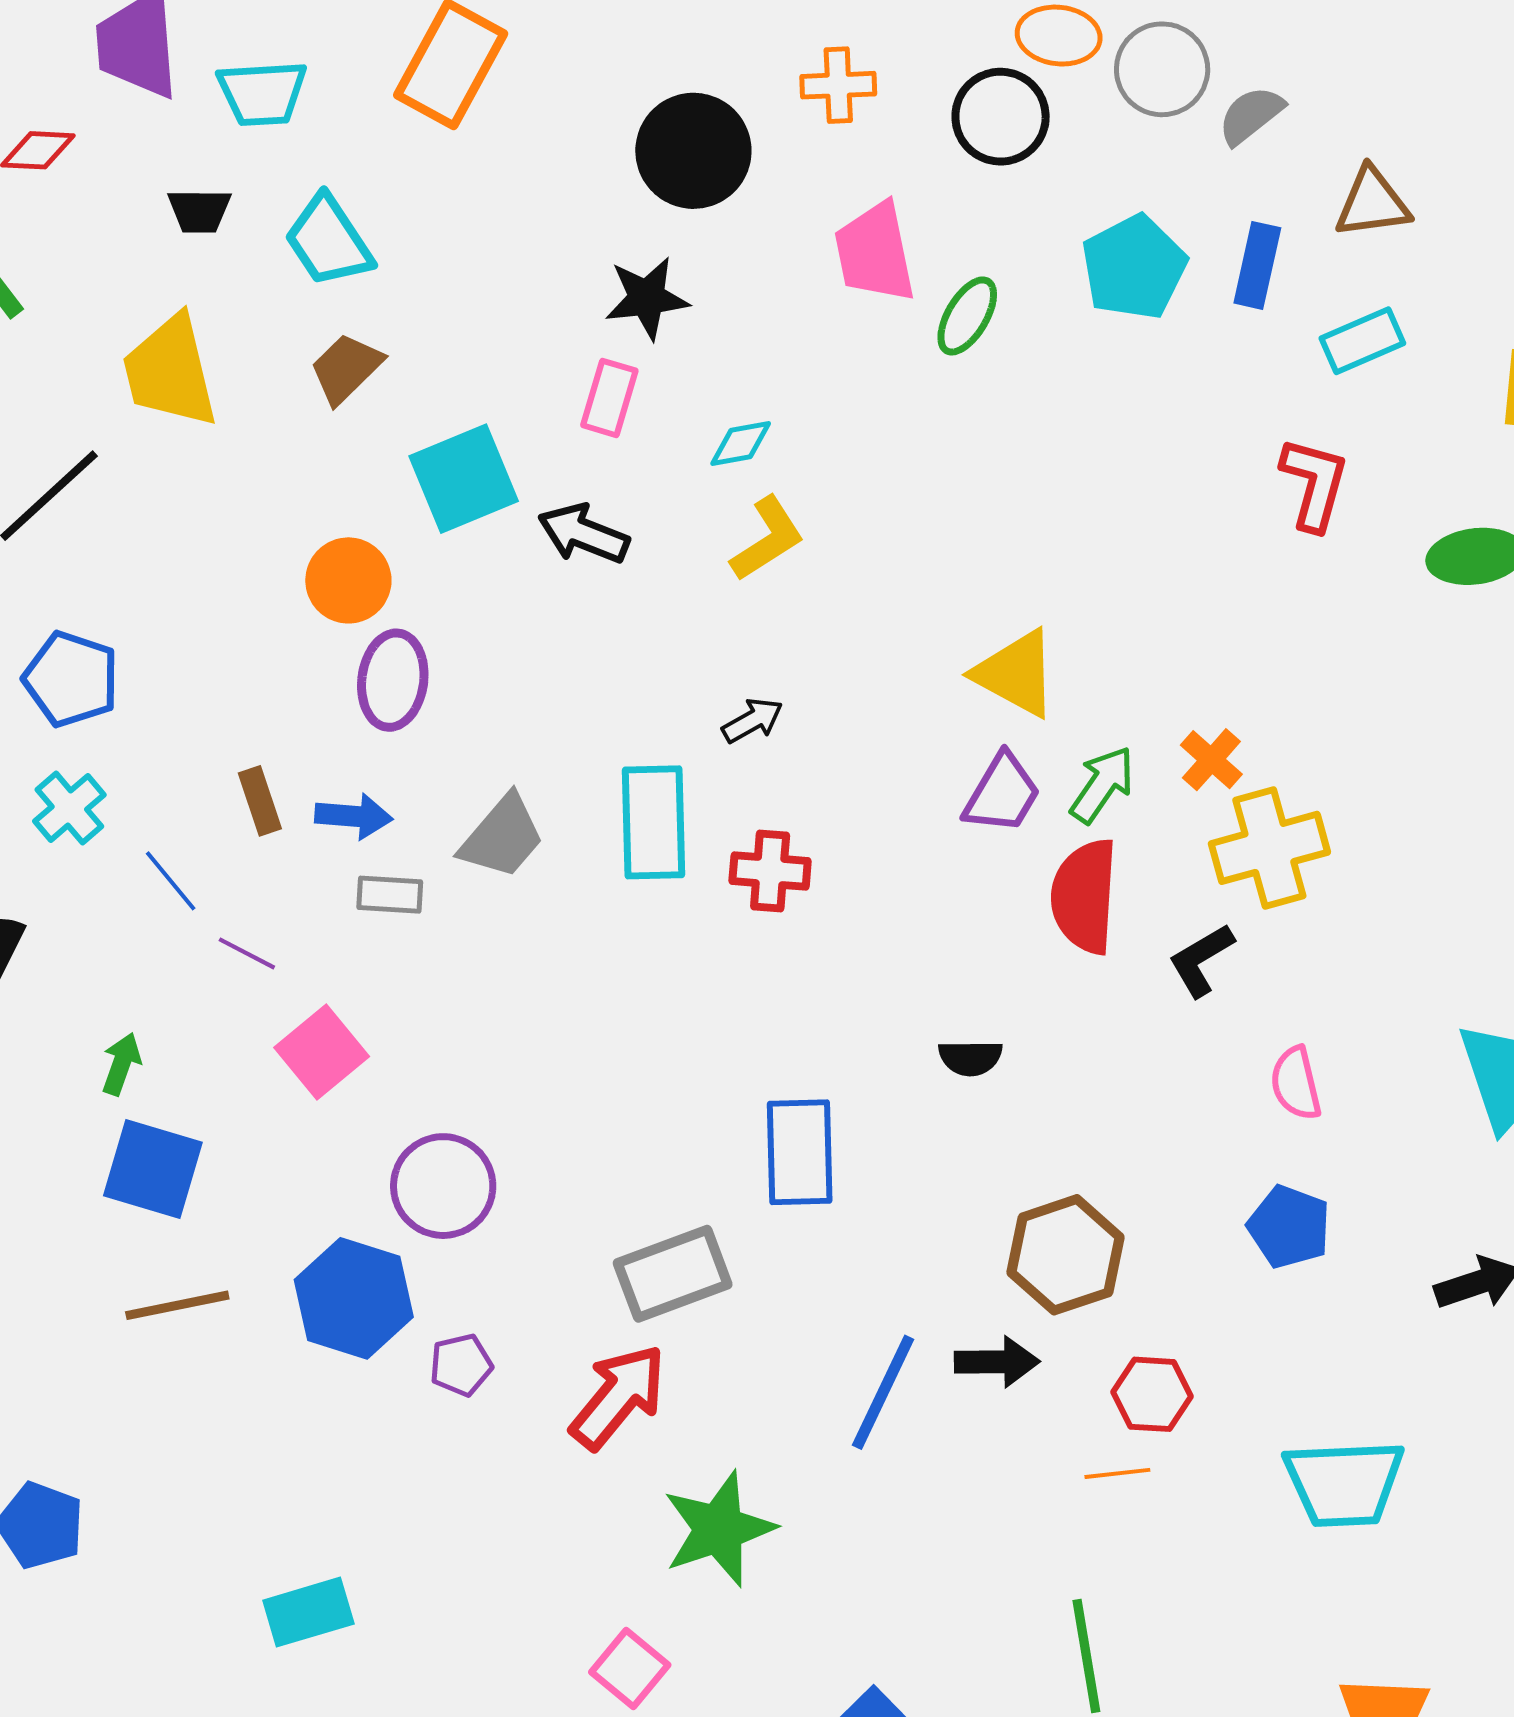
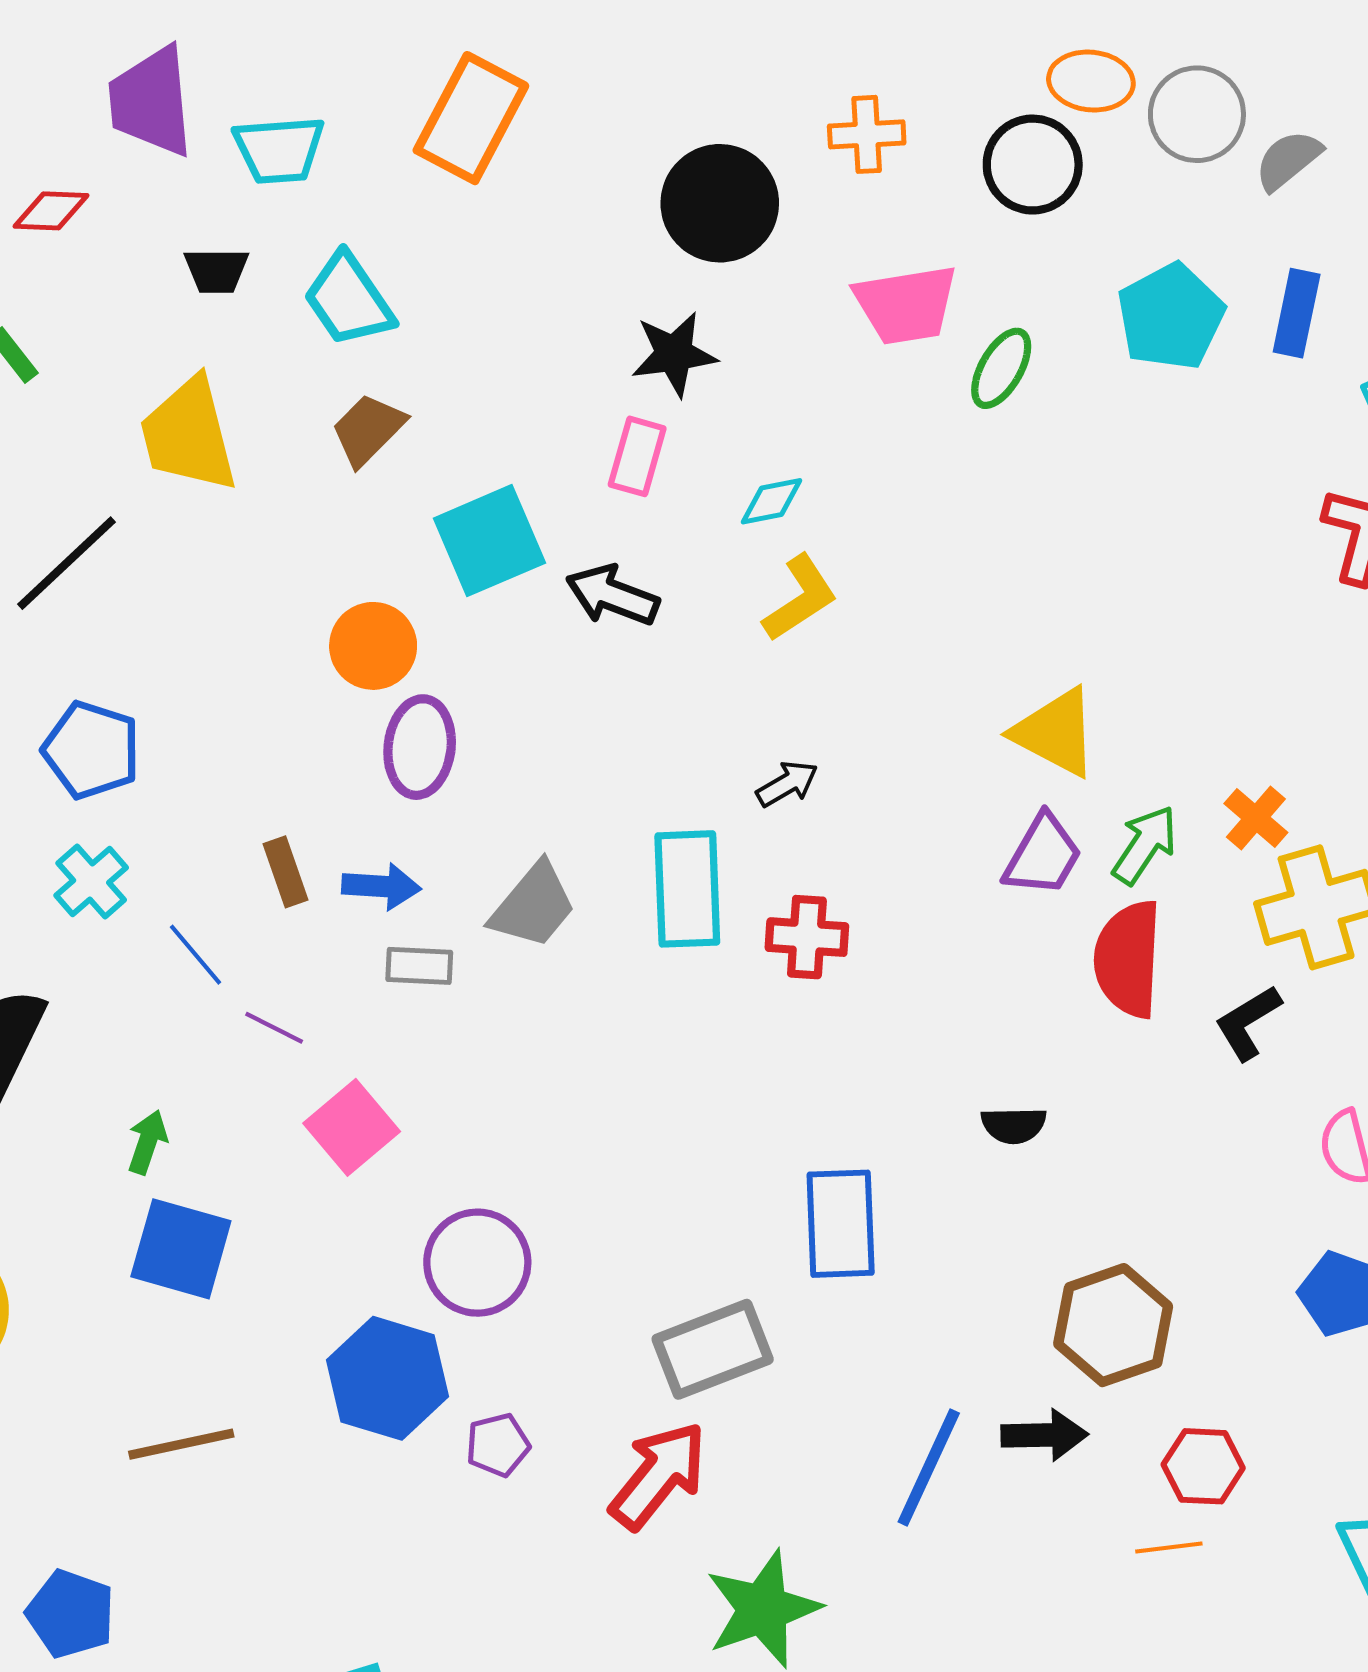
pink trapezoid: (875, 252) -> (906, 305), turned -87
brown line: (177, 1305) -> (181, 1444), moved

